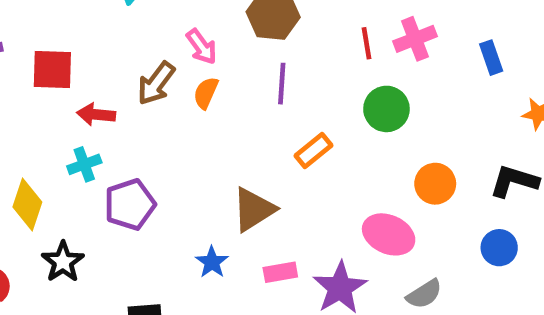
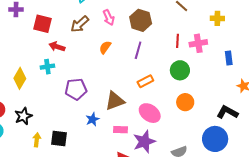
pink arrow: (202, 47) -> (109, 18), moved
brown arrow: (156, 83) -> (80, 24), moved
orange circle: (435, 184) -> (185, 102), moved
purple pentagon: (130, 204) -> (76, 89), moved
pink ellipse: (389, 234) -> (150, 113), moved
blue circle: (499, 248) -> (215, 139), size x1.6
black star: (63, 262) -> (23, 116), moved

